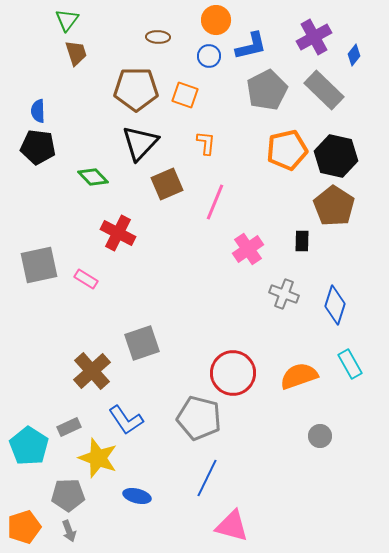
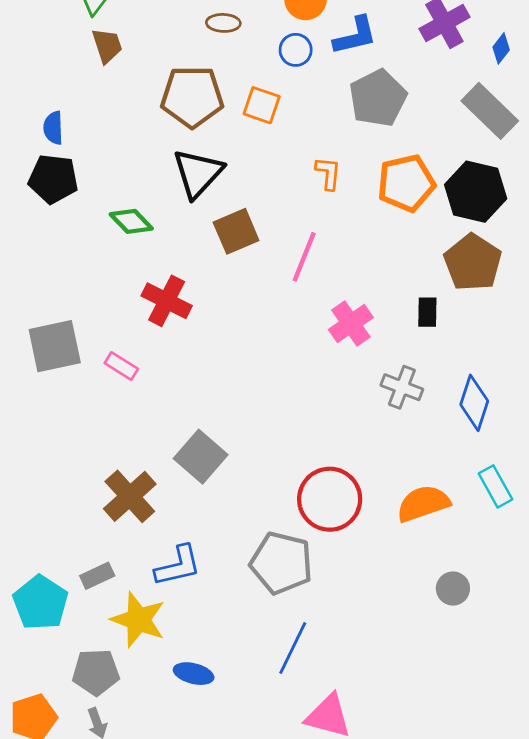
gray rectangle: (324, 90) -> (490, 111), moved
orange L-shape: (206, 143) -> (328, 173), moved
gray square: (142, 343) -> (201, 457), turned -30
blue L-shape: (126, 420) -> (178, 566), turned -69

